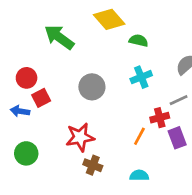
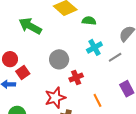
gray line: (179, 100) -> (115, 57), moved
red cross: (160, 118) -> (76, 77), moved
orange line: (139, 136) -> (97, 100), moved, turned -48

